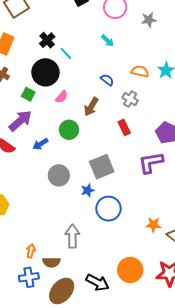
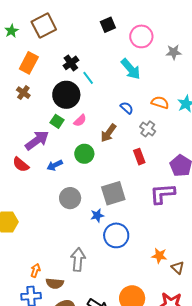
cyan arrow: (107, 41) -> (131, 69), size x1.6
green square: (28, 94) -> (57, 121), moved

